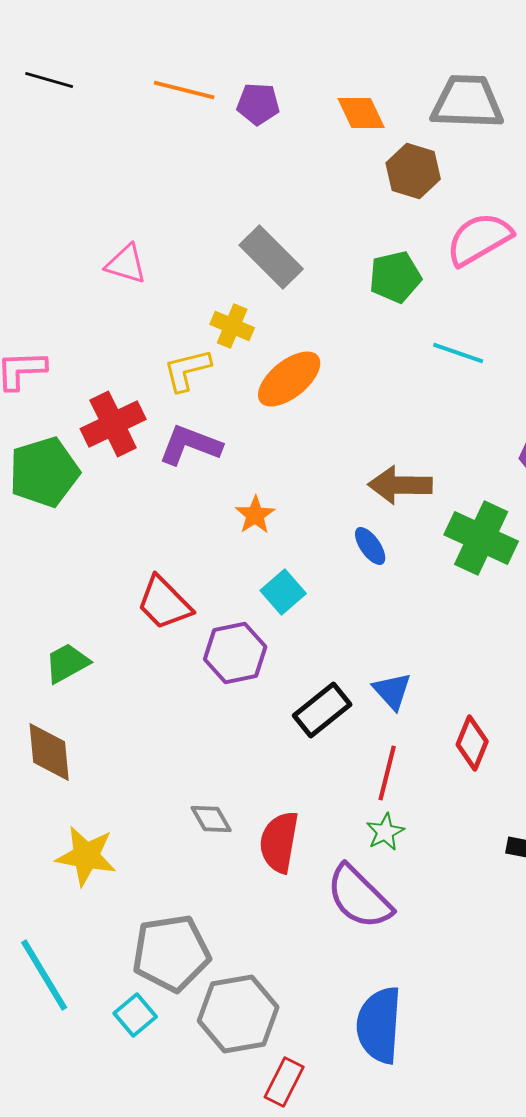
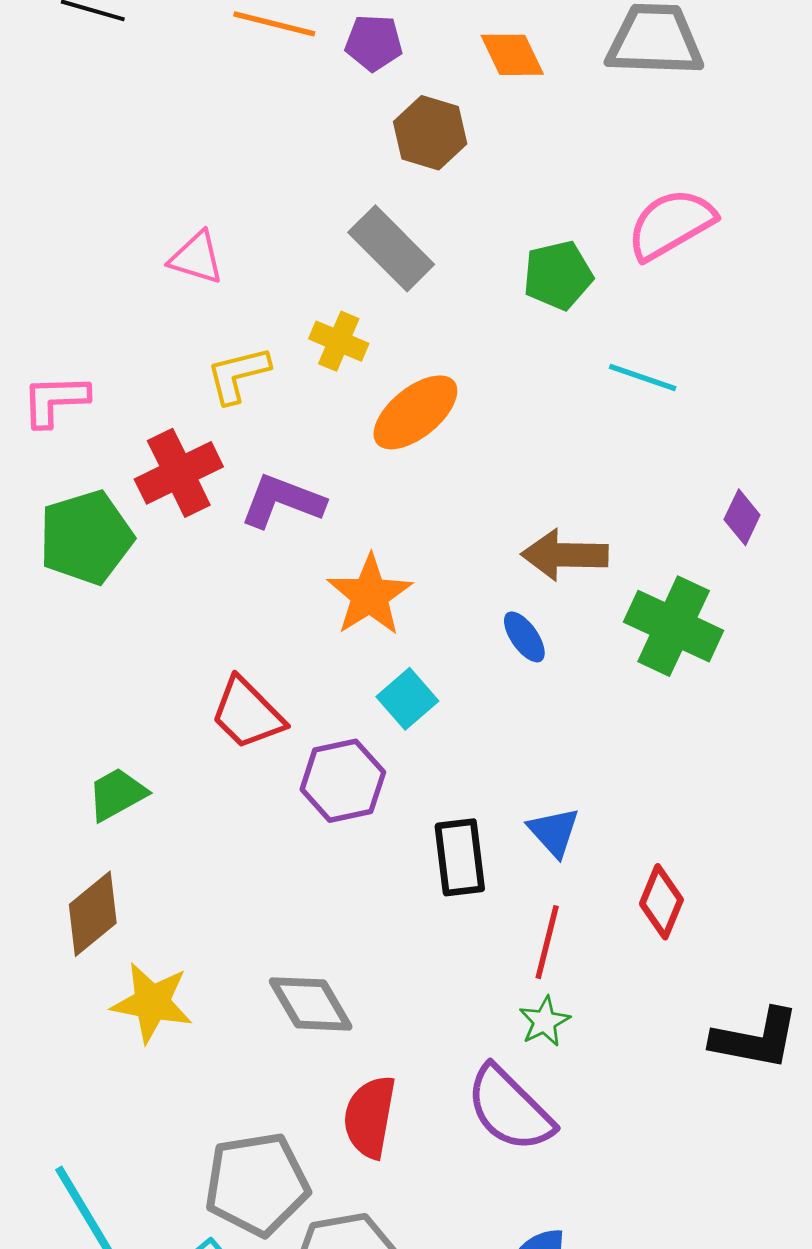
brown hexagon: (413, 171) -> (430, 133), moved
yellow L-shape: (187, 370) -> (238, 375), moved
orange star: (255, 515) -> (370, 595), size x1.6
black rectangle: (322, 710) -> (460, 857), turned -58
brown diamond: (49, 752) -> (93, 914), turned 56
gray diamond: (211, 819) -> (311, 1004), size x1.5
red semicircle: (279, 842) -> (370, 1117), moved
yellow star: (86, 856) -> (152, 1003), moved

